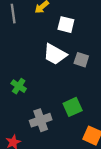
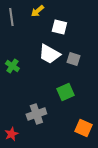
green cross: (19, 86) -> (12, 66), moved
green square: (73, 107) -> (65, 92), moved

